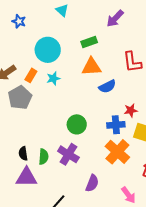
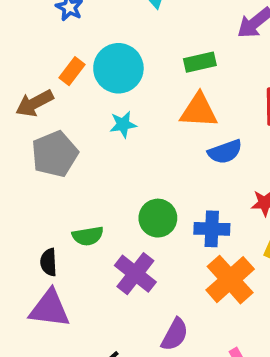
orange rectangle: (31, 75) -> (72, 71), moved
blue cross: (116, 125) -> (212, 229), moved
green semicircle: (44, 157) -> (88, 236), moved, turned 70

